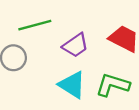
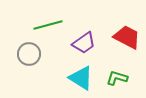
green L-shape: (113, 85) -> (117, 78), size x0.7

